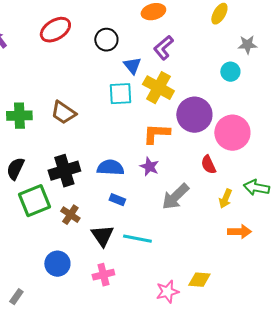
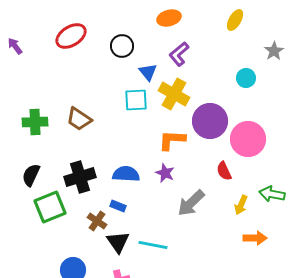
gray star: (247, 45) -> (274, 51), moved, turned -30
blue rectangle: (117, 200) -> (118, 206), moved
brown cross: (70, 215) -> (97, 221), moved

